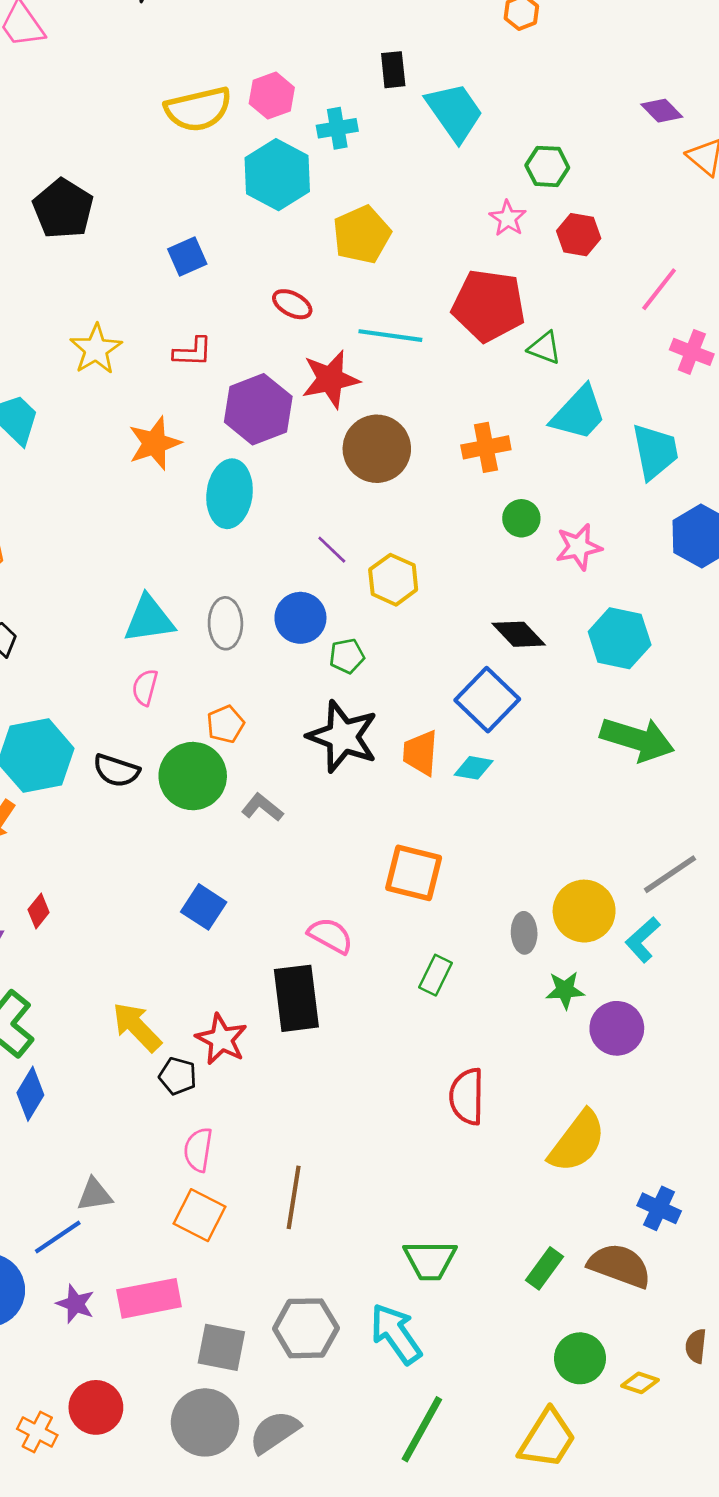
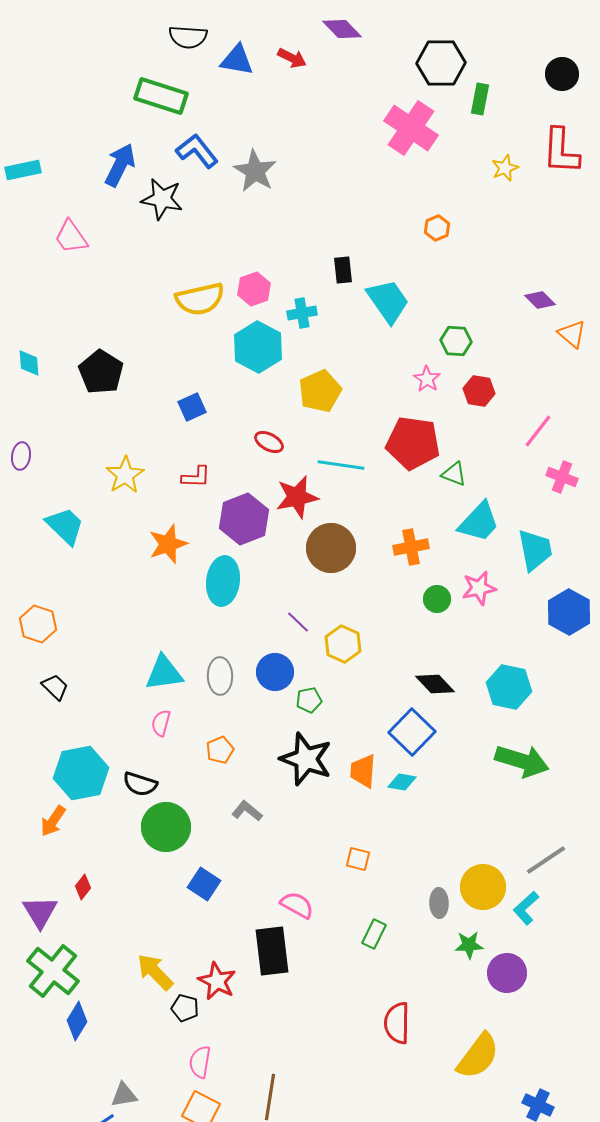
pink star: (579, 547) -> (479, 588), moved
green circle: (193, 776) -> (166, 827), moved
orange square: (414, 873) -> (358, 859), size x0.6

